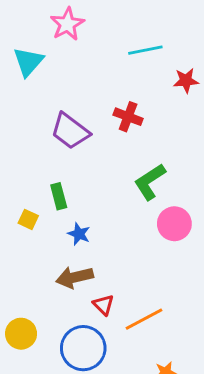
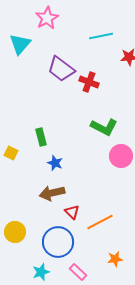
purple trapezoid: (70, 131) -> (61, 69), moved
green L-shape: (150, 182) -> (104, 127), turned -120
yellow square: (28, 219) -> (11, 153), moved

